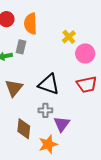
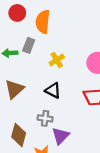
yellow cross: (69, 37) -> (57, 60), moved
black triangle: (49, 84) -> (53, 91), size x0.7

